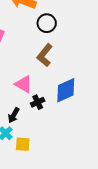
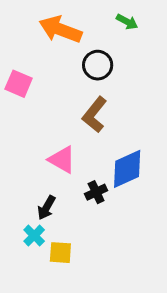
black cross: (38, 102) -> (96, 192), moved

